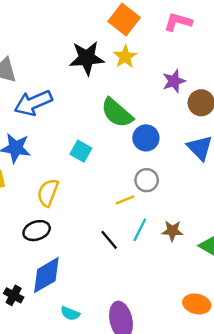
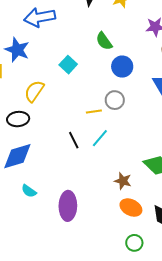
green semicircle: (117, 113) -> (104, 41), size x0.7
brown star: (172, 231) -> (123, 181), moved

